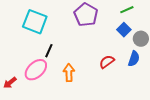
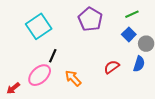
cyan square: (35, 22) -> (39, 26), turned 35
orange arrow: (69, 73) -> (73, 78), turned -42

